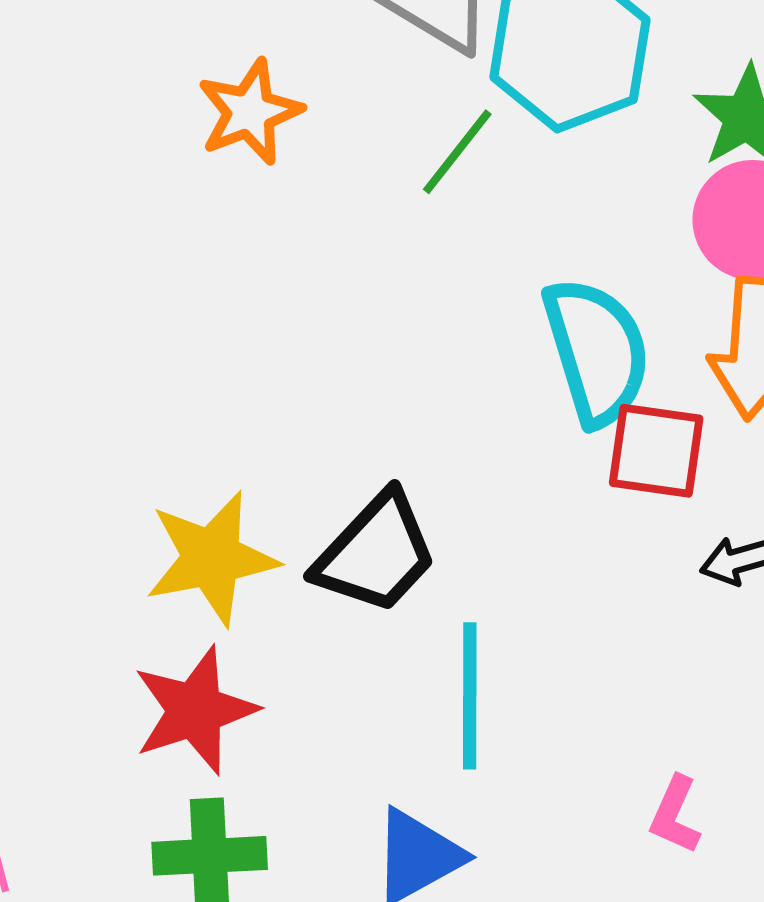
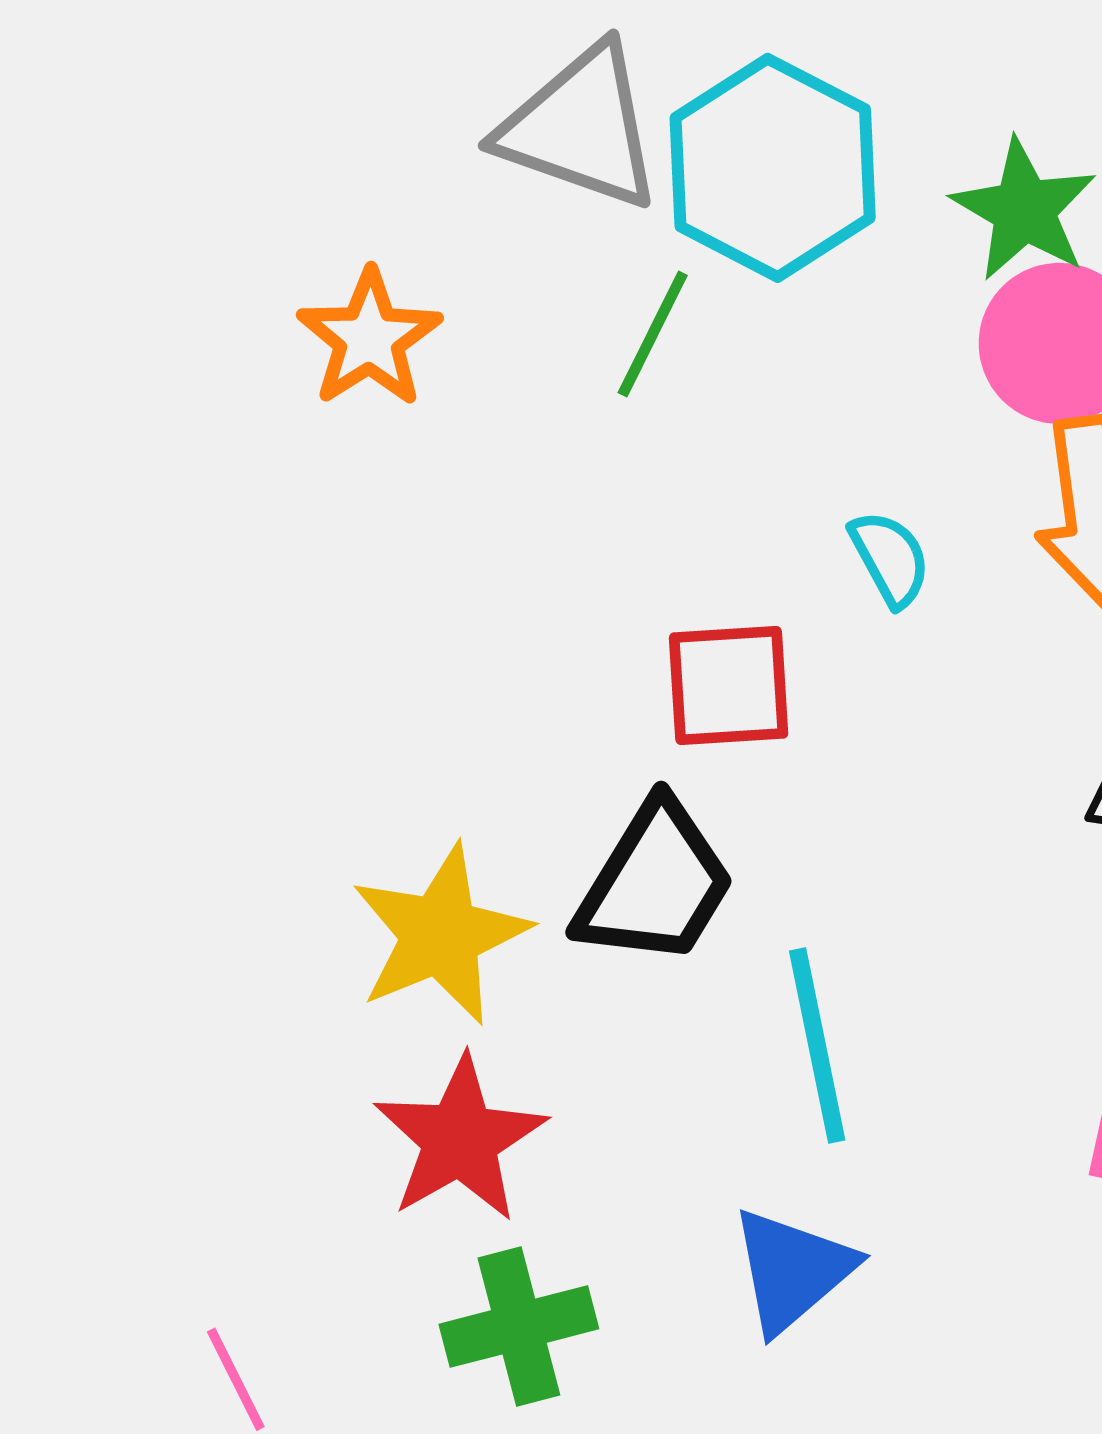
cyan semicircle: (597, 351) -> (890, 558), size x0.5
red square: (656, 451) -> (729, 685), moved

